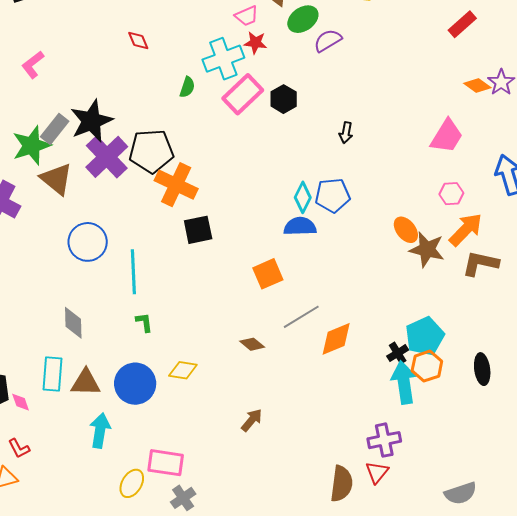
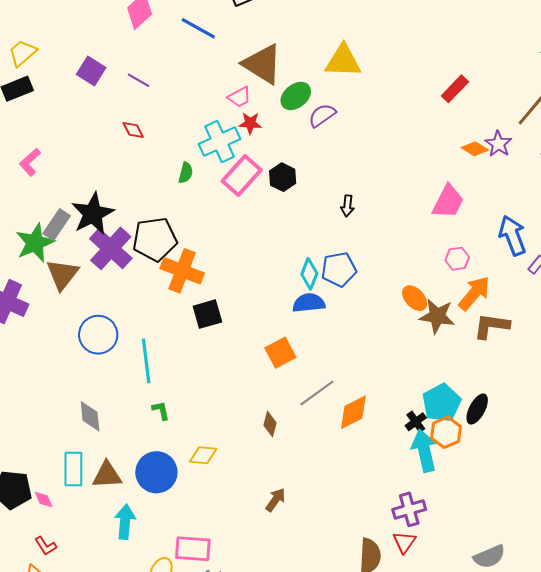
brown triangle: (56, 179) -> (62, 274), turned 33
brown diamond: (252, 344) -> (270, 424), turned 70
black ellipse: (482, 369) -> (477, 409), moved, turned 40

